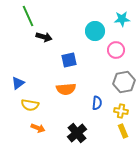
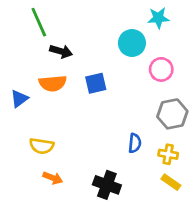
cyan star: (122, 19) -> (158, 18), moved
blue triangle: (18, 83) -> (19, 99), moved
orange semicircle: (66, 89) -> (53, 83), moved
yellow rectangle: (123, 131) -> (171, 182), turned -32
black cross: (77, 133) -> (107, 185), turned -30

